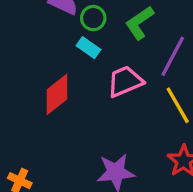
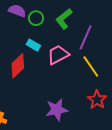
cyan rectangle: (89, 48) -> (33, 45), moved

